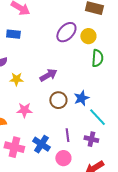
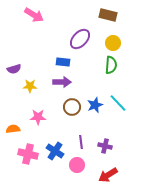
blue rectangle: (13, 34) -> (63, 62), moved
yellow circle: (88, 36) -> (113, 43), moved
purple arrow: (48, 75) -> (62, 82), turned 30
cyan line: (97, 117) -> (118, 103), moved

